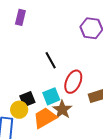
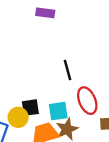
purple rectangle: (20, 17) -> (45, 13), turned 70
red ellipse: (73, 82) -> (87, 101), turned -60

